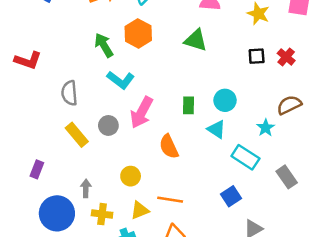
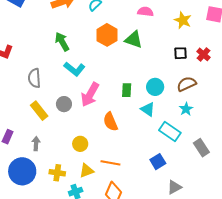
orange hexagon: (138, 33) -> (107, 35), moved
brown semicircle: (289, 105) -> (187, 84), moved
gray arrow: (86, 188) -> (36, 144), moved

